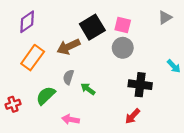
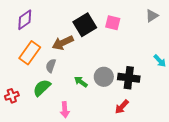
gray circle: (123, 48) -> (104, 77), moved
gray semicircle: (68, 77) -> (51, 66), moved
pink arrow: (71, 119) -> (65, 110), turned -105

